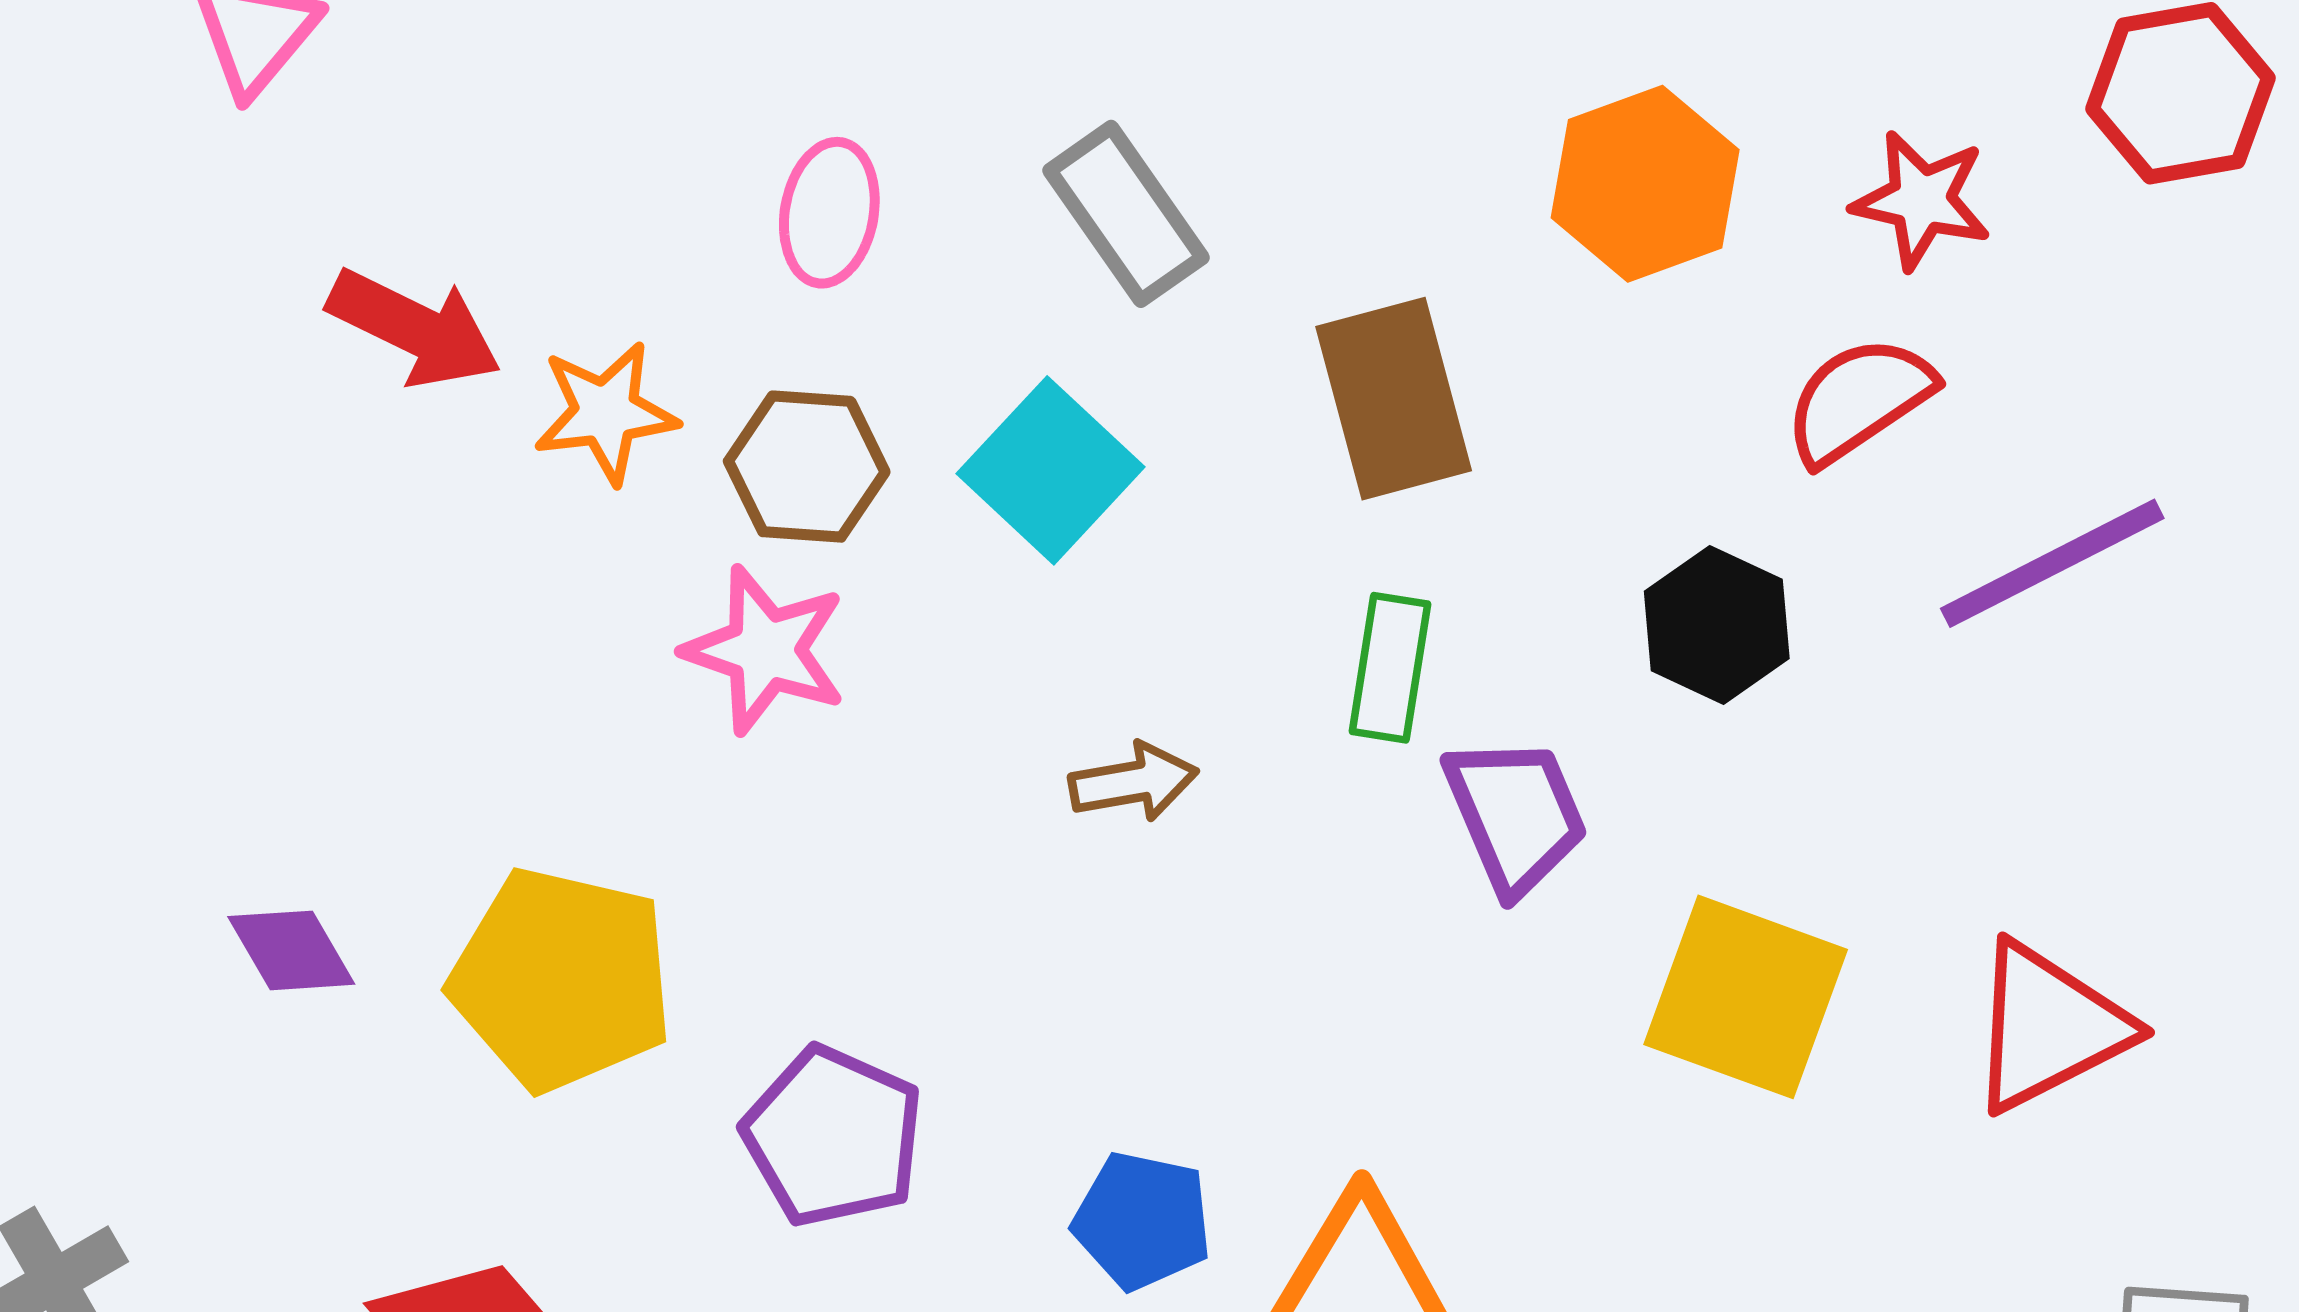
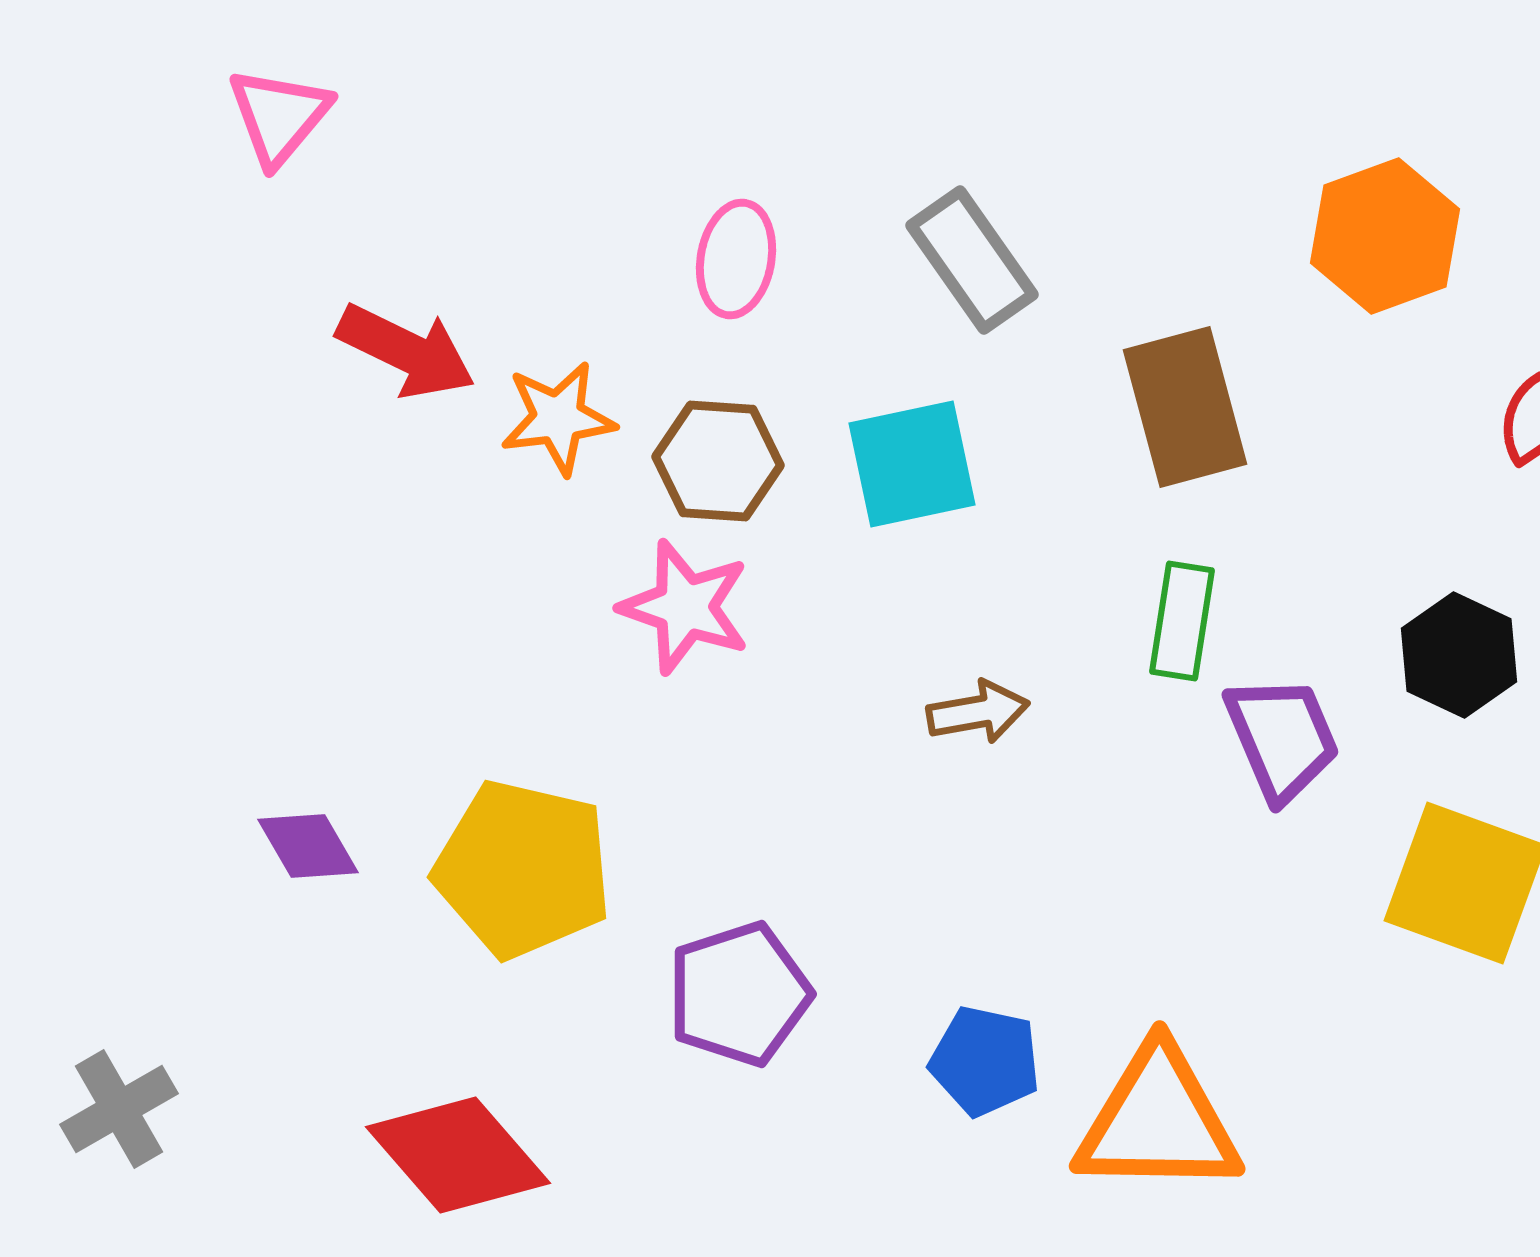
cyan square: (1051, 470) -> (912, 464), turned 35
black hexagon: (1717, 625) -> (1459, 655), moved
purple pentagon: (833, 1136) -> (739, 994), turned 30

